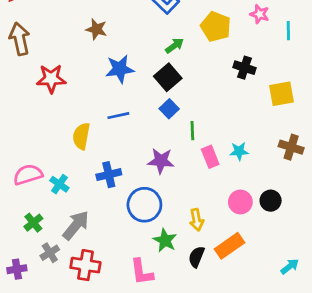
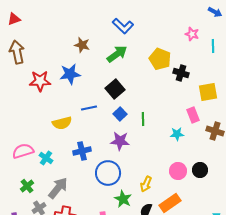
yellow pentagon: (216, 26) -> (160, 59), moved
brown star: (96, 29) -> (82, 45), moved
green arrow: (175, 46) -> (117, 54), moved, size x1.5
blue star: (120, 69) -> (70, 74), moved
black square: (168, 77) -> (115, 89), moved
blue square: (169, 109) -> (120, 114), moved
yellow semicircle: (81, 136) -> (62, 123), turned -114
pink rectangle: (210, 157) -> (193, 115), moved
yellow arrow: (197, 220) -> (146, 184), turned 35

